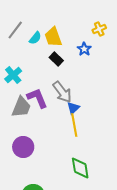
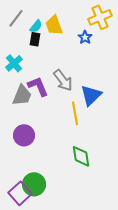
yellow cross: (99, 29) -> (100, 17), size x1.6
black rectangle: (56, 59) -> (35, 39), moved, turned 56
blue triangle: (73, 108) -> (91, 95), moved, size x1.6

